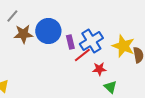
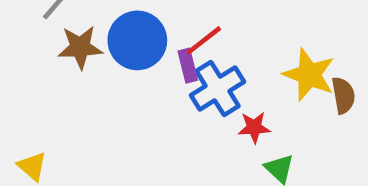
blue cross: (91, 41) -> (217, 88), moved
red line: (82, 55) -> (204, 40), moved

